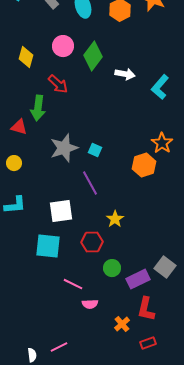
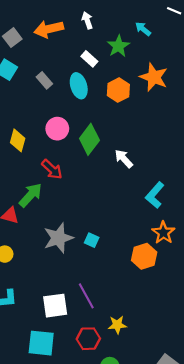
white arrow: (125, 74) -> (124, 159), turned -144
cyan L-shape: (160, 87) -> (155, 195), moved
green arrow: (38, 108) -> (30, 195), turned -145
purple line: (90, 183) -> (86, 296), moved
yellow star: (115, 219) -> (117, 325), moved, turned 30

